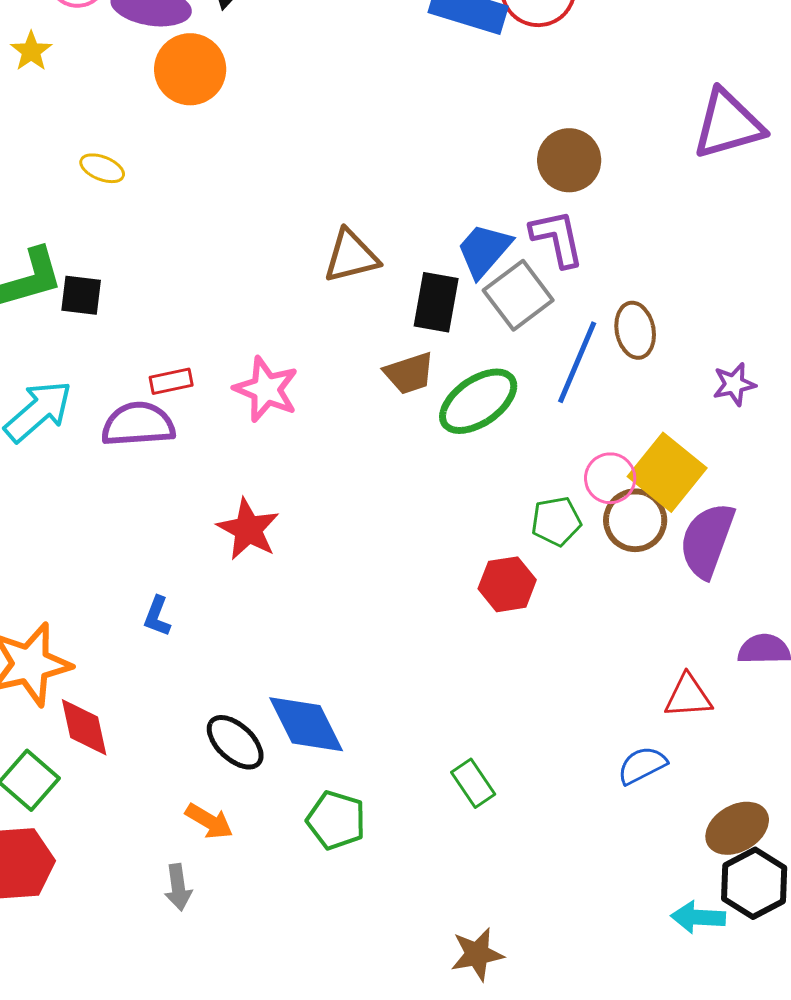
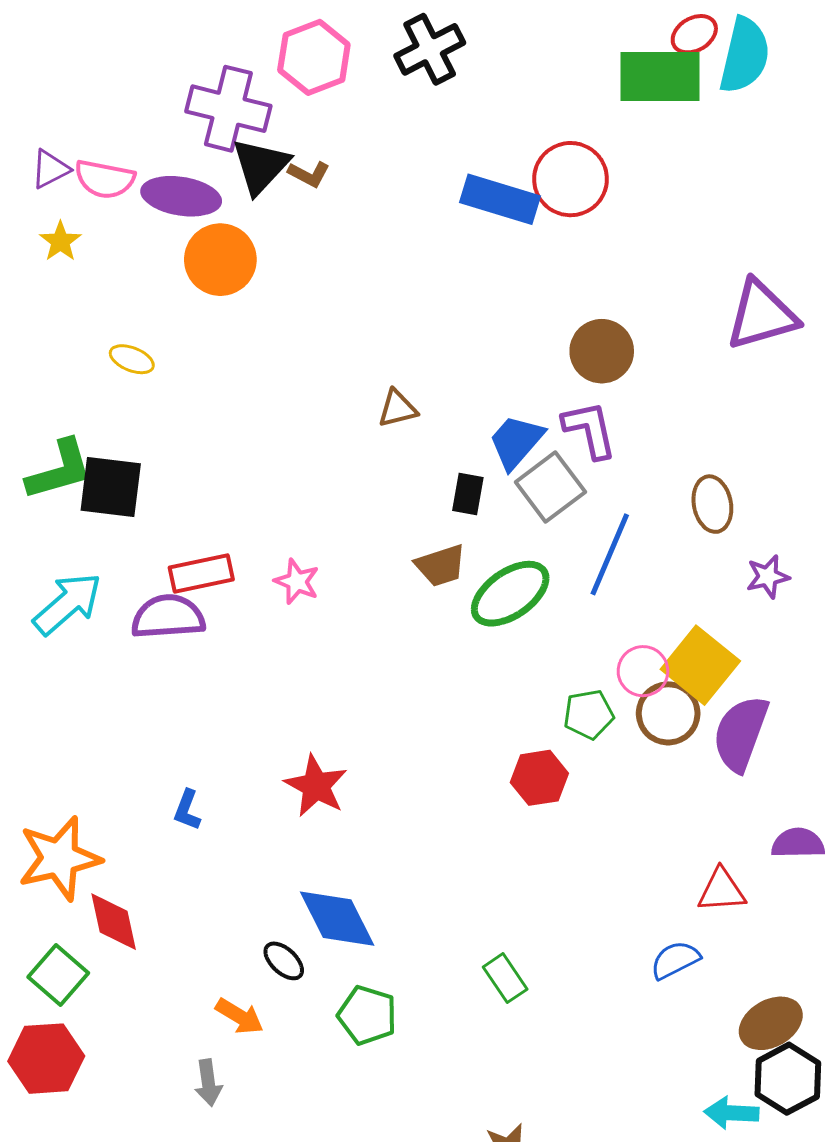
brown triangle: (351, 256) -> (397, 409), moved, size x0.7
black square: (81, 295) -> (111, 487), size x1.5
black rectangle: (436, 302) -> (468, 494), size x0.7
brown ellipse: (635, 330) -> (712, 504), moved
red rectangle: (171, 381) -> (201, 574), size x1.5
pink star: (266, 389) -> (297, 582), size x0.7
red star: (248, 529) -> (316, 786), moved
black ellipse: (235, 742) -> (284, 961), moved, size x0.7

